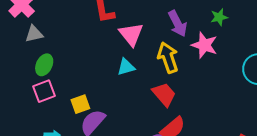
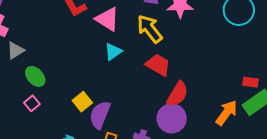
green ellipse: (44, 65) -> (35, 76), turned -50
pink square: (44, 91) -> (32, 103), moved, size x0.7

